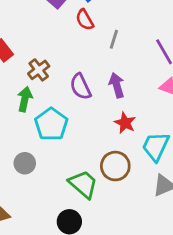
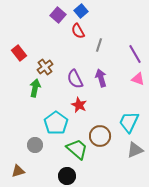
red star: (125, 123) -> (79, 105), moved
cyan pentagon: (51, 124) -> (56, 123), moved
gray circle: (25, 163) -> (35, 145), moved

